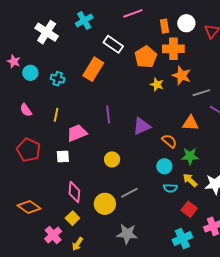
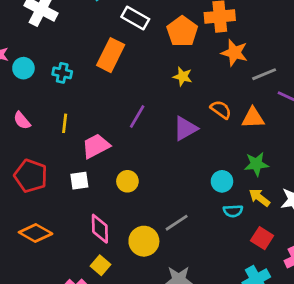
yellow star: (157, 85) -> (183, 77), moved
purple line: (108, 115) -> (137, 116), turned 42
orange semicircle: (169, 141) -> (221, 110), moved
yellow circle: (112, 159) -> (127, 181), moved
orange diamond: (29, 207) -> (36, 233), moved

